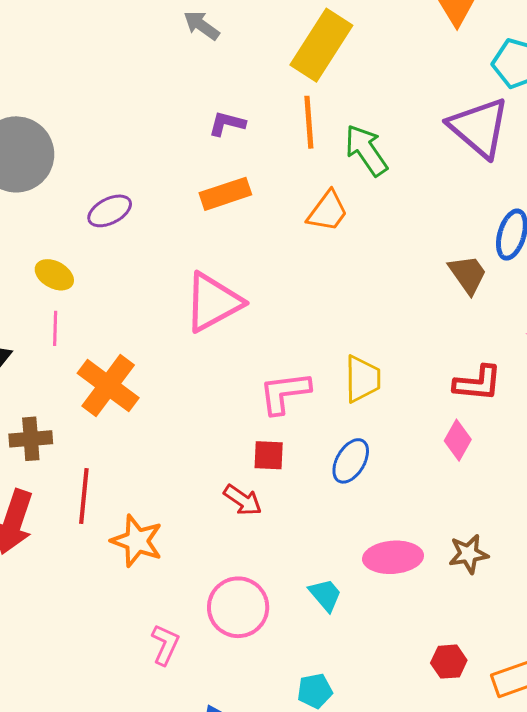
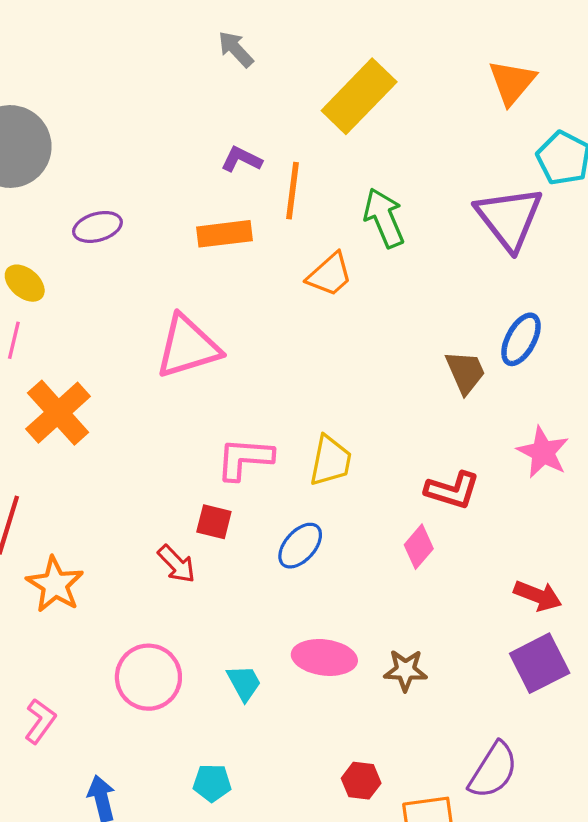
orange line: (309, 122) -> (292, 191), moved
pink L-shape: (165, 645) -> (40, 721), moved

